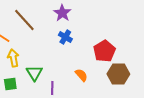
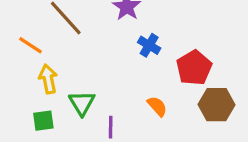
blue cross: (65, 37) -> (149, 45), moved

